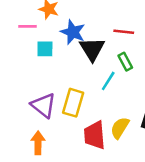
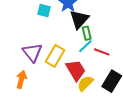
red line: (124, 32) -> (102, 52), moved
green rectangle: (125, 62) -> (87, 33), moved
red trapezoid: (95, 135) -> (76, 70), moved, turned 140

